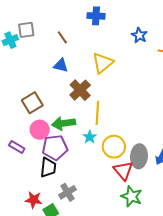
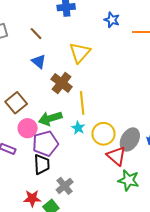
blue triangle: (61, 65) -> (39, 61), turned 35
gray ellipse: (139, 156) -> (130, 139), turned 35

